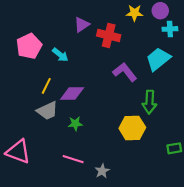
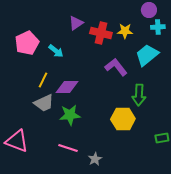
yellow star: (134, 13) -> (125, 31), moved
green star: (75, 124) -> (70, 115), size x1.5

